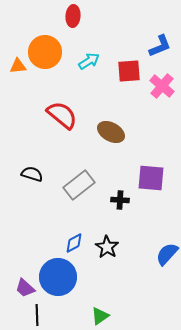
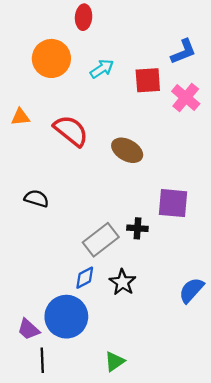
orange triangle: (18, 66) -> (20, 117), moved
gray rectangle: (79, 185) -> (101, 240), moved

